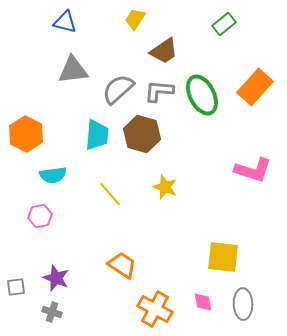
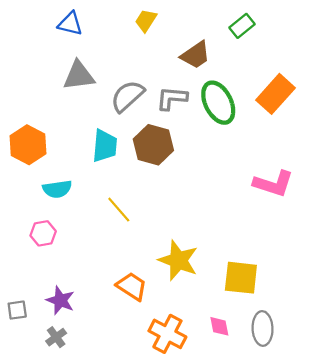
brown trapezoid: (164, 51) -> (196, 55), moved
yellow star: (165, 187) -> (178, 260), moved, size x1.5
gray cross: (52, 312) -> (56, 337), turned 36

